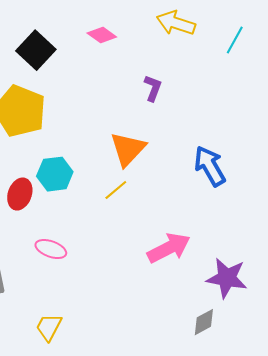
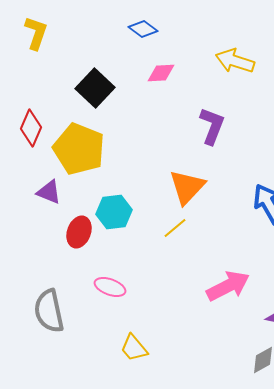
pink diamond: (102, 35) -> (161, 73), turned -40
purple L-shape: (153, 88) -> (212, 126), size x1.4
yellow trapezoid: (49, 327) -> (134, 348), moved, turned -68

